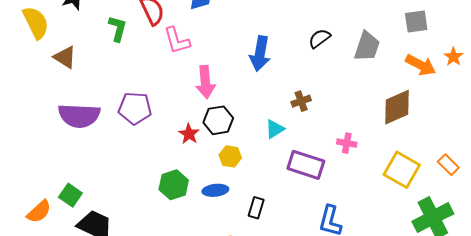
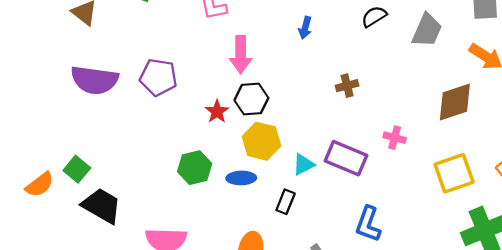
blue arrow: (260, 54) -> (305, 28), size x0.6
cyan triangle: (275, 129) -> (303, 165), moved
yellow hexagon: (230, 156) -> (261, 141), size x1.5
yellow square: (402, 170) -> (454, 173), turned 36

